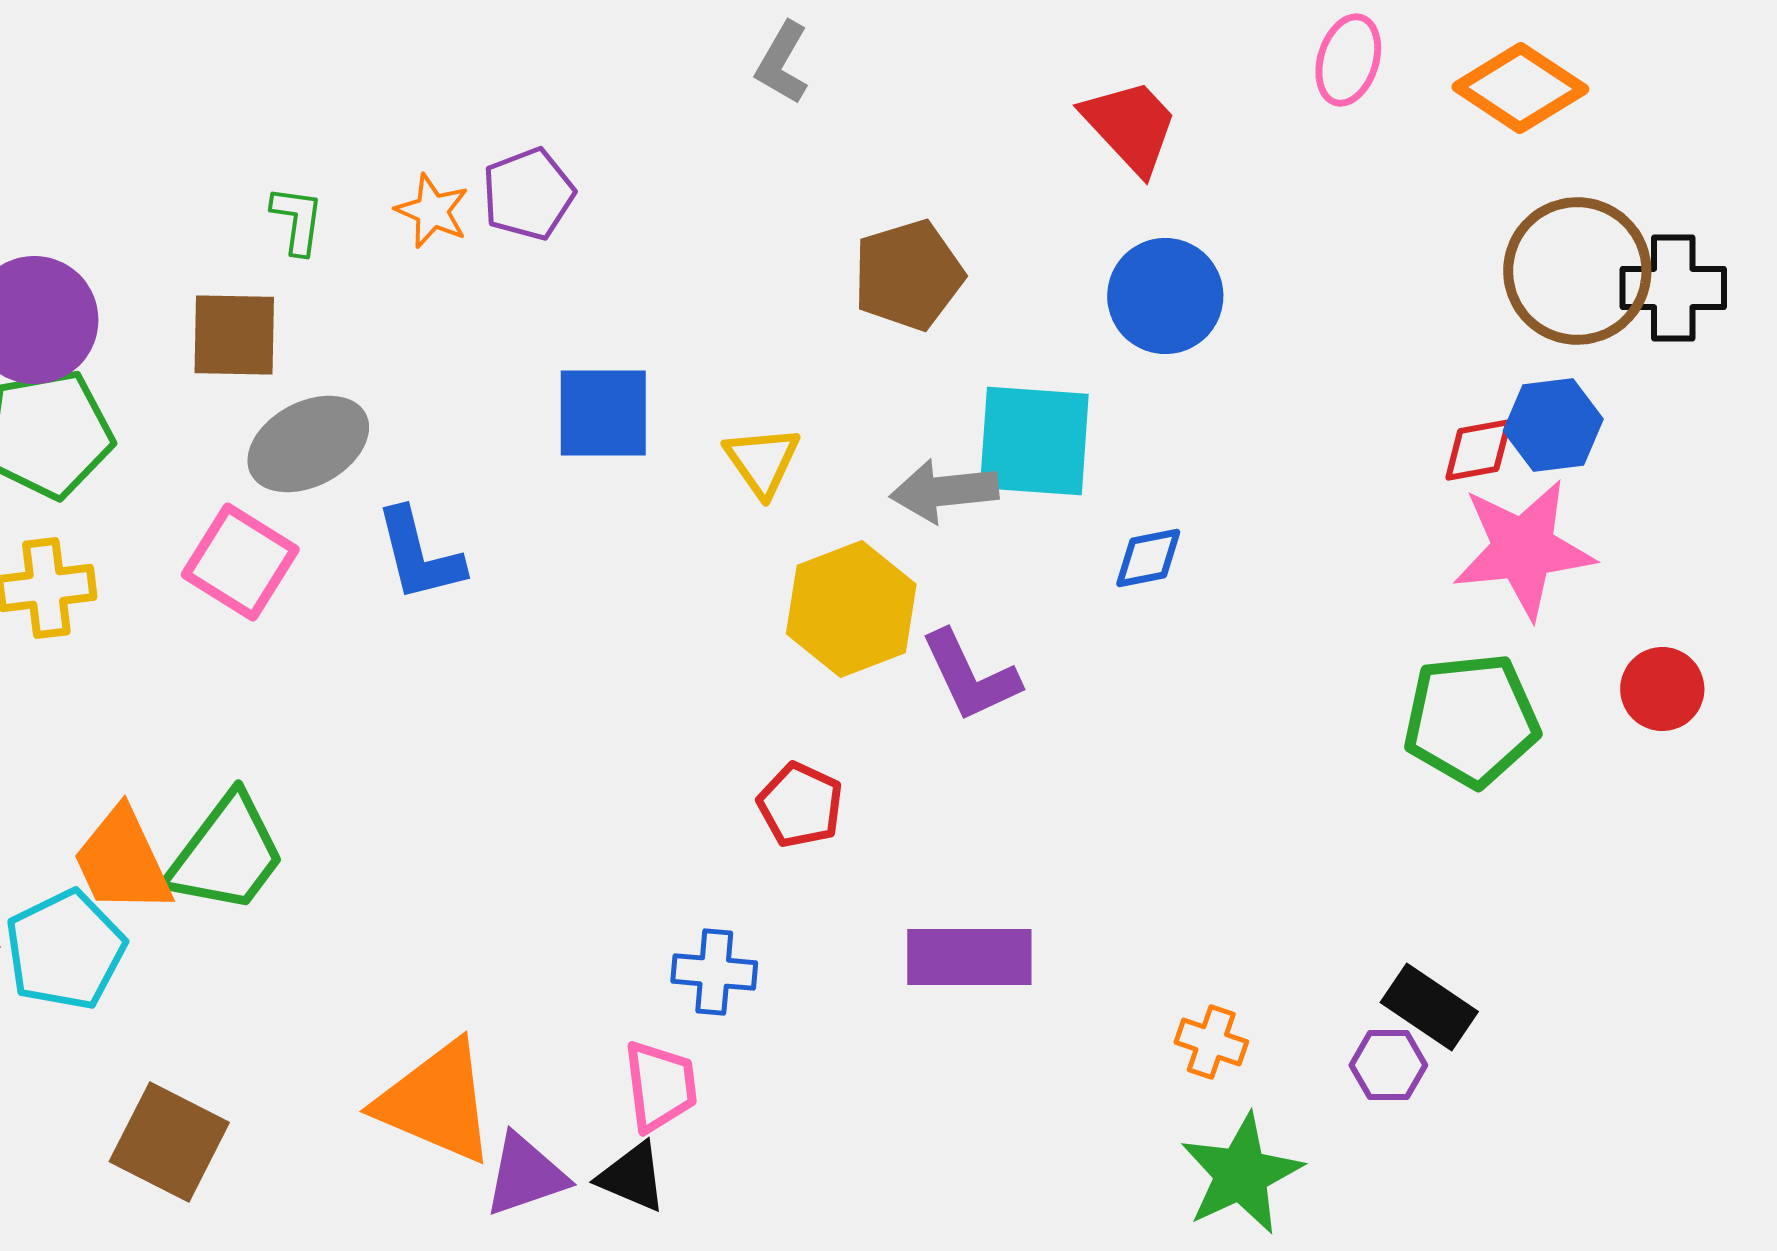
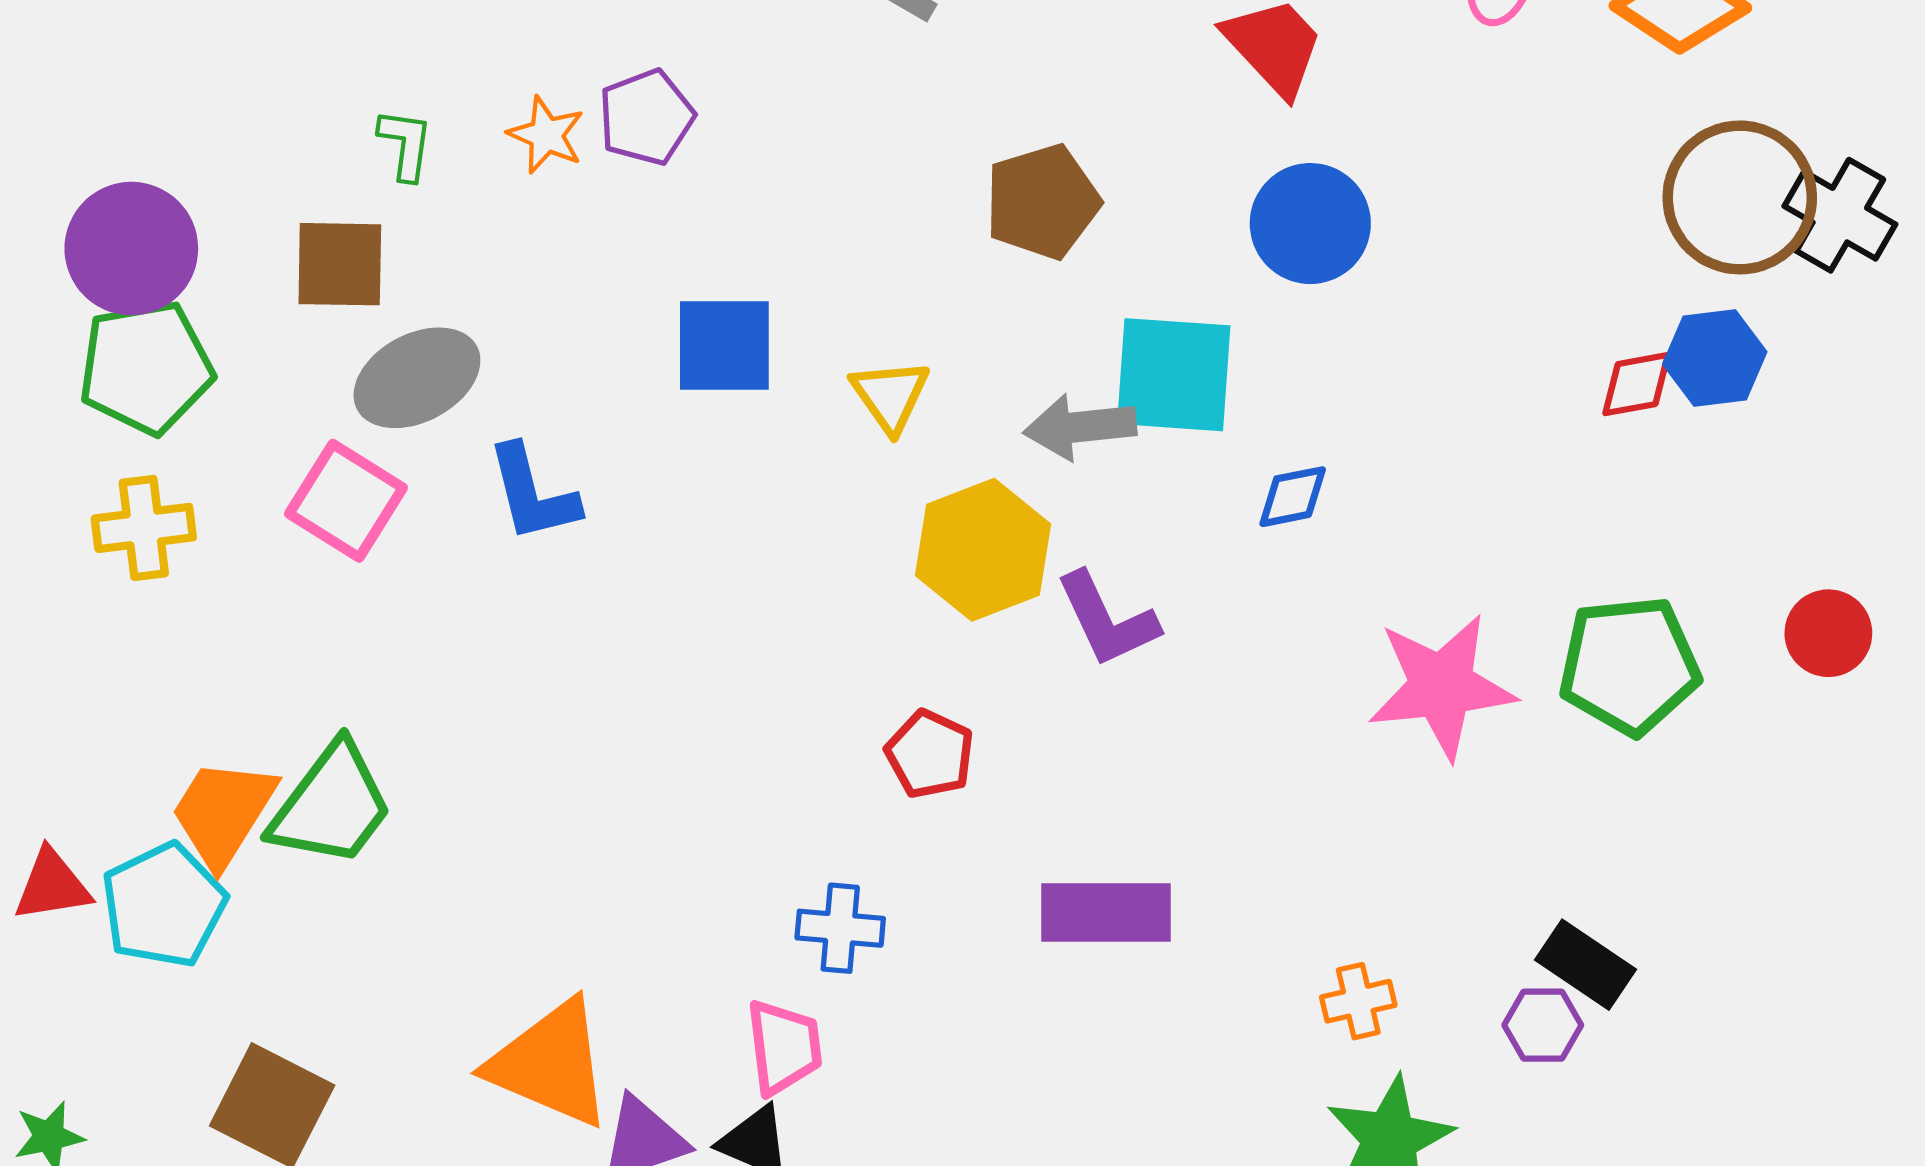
black cross: (1673, 288) -> (1840, 215), turned 30
pink star: (1523, 549) -> (1442, 686), moved
orange trapezoid: (122, 861) -> (223, 812), turned 57
orange cross: (1211, 1042) -> (1358, 1001), turned -32

